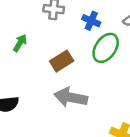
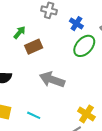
brown rectangle: (62, 61) -> (34, 47), moved

